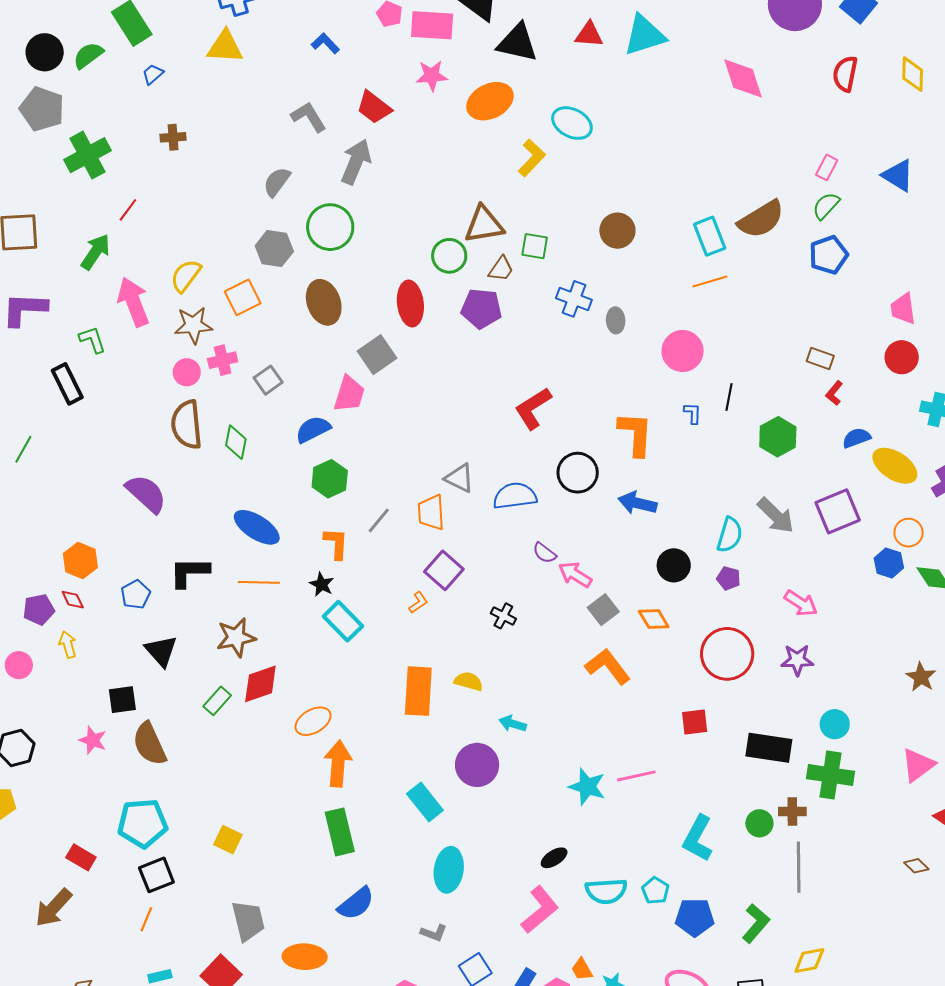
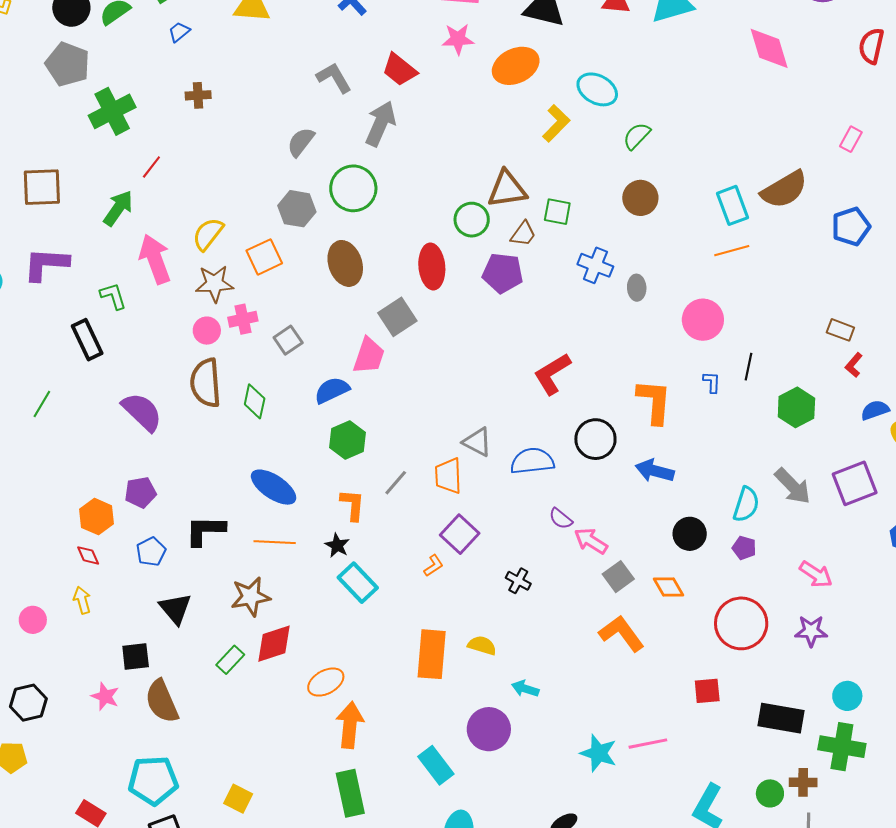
green semicircle: (826, 206) -> (637, 136), moved
purple semicircle: (146, 494) -> (142, 412), moved
purple pentagon: (39, 610) -> (140, 492), moved

